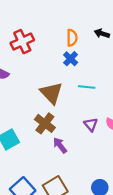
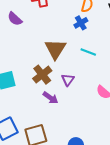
purple triangle: (91, 125) -> (68, 80), moved
purple arrow: (60, 145) -> (50, 98), turned 147

